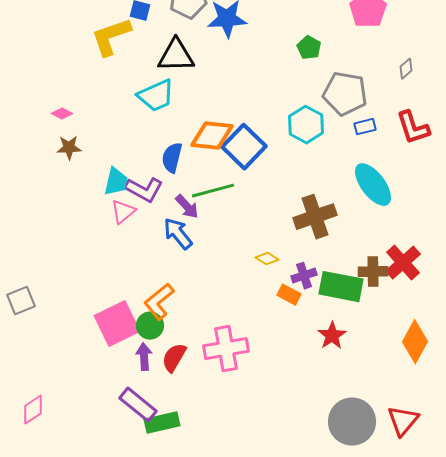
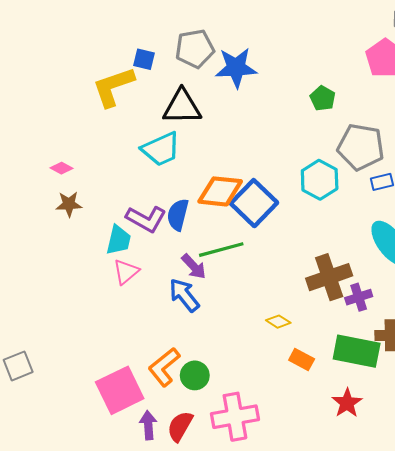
purple L-shape: (144, 190) -> (146, 219), moved
purple cross: (304, 276) -> (359, 297), moved
green circle: (150, 326) -> (195, 375), moved

